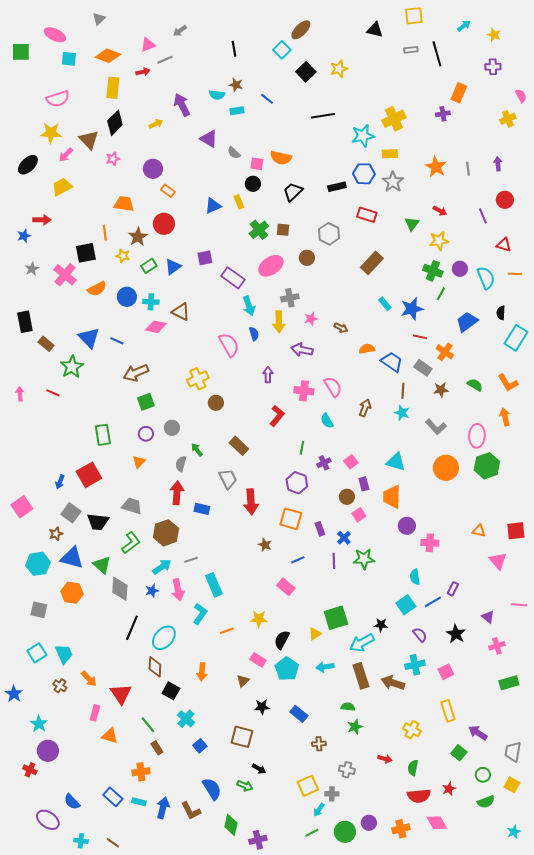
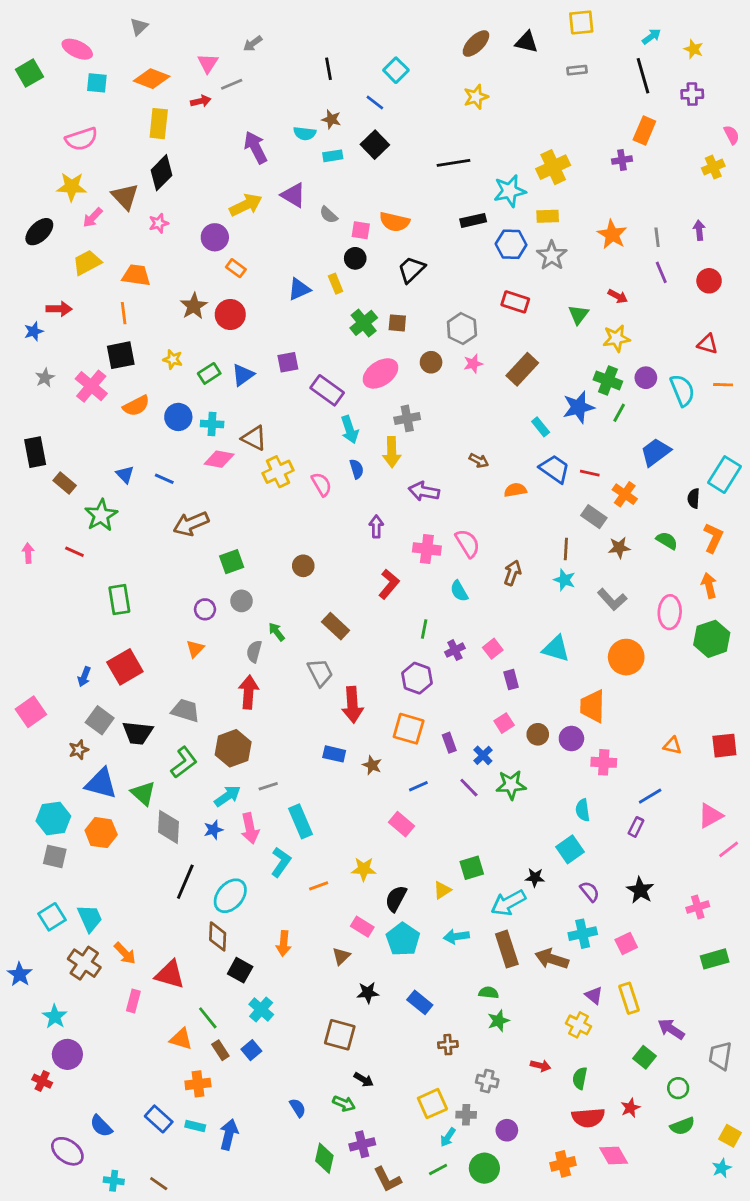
brown ellipse: (301, 30) -> (476, 44), moved
pink triangle: (148, 45) -> (208, 63), turned -35
green square: (21, 52) -> (29, 73), turned -30
black line: (437, 54) -> (643, 76), moved
black square: (306, 72) -> (375, 145), moved
blue line: (267, 99) -> (375, 102), moved
yellow arrow: (156, 124) -> (246, 205), moved, size x1.6
black rectangle: (337, 187) -> (473, 220), moved
orange trapezoid: (124, 204) -> (136, 275), moved
purple line: (483, 216) -> (661, 272), moved
orange line: (105, 233) -> (124, 313), moved
brown star: (138, 237) -> (194, 306), moved
blue star: (412, 309) -> (578, 407), moved
black semicircle: (501, 313) -> (694, 498), moved
pink star: (311, 319) -> (473, 364), moved
blue triangle: (89, 338) -> (125, 475), size x0.6
pink semicircle: (229, 345) -> (322, 484), size x0.7
blue trapezoid: (392, 362) -> (555, 469), moved
yellow cross: (198, 379) -> (278, 472), moved
orange L-shape: (508, 383) -> (713, 538), turned -125
green square: (146, 402) -> (232, 562), moved
green rectangle: (103, 435) -> (119, 600), moved
green hexagon: (487, 466) -> (712, 639), moved
brown circle: (347, 497) -> (538, 734), moved
orange trapezoid: (392, 497) -> (592, 706), moved
blue rectangle: (202, 509) -> (334, 754), moved
purple line: (334, 561) -> (469, 788), turned -42
pink triangle: (498, 561) -> (710, 816), moved, turned 42
cyan hexagon: (38, 564) -> (53, 819), moved
blue line: (433, 602) -> (650, 796), moved
pink line: (519, 605) -> (729, 849), turned -42
purple triangle: (488, 617) -> (594, 995), moved
green square: (336, 618) -> (472, 868), size x0.7
brown cross: (60, 686) -> (84, 963), size x1.6
red triangle: (121, 694) -> (170, 974), turned -40
orange triangle: (110, 736) -> (181, 1039), moved
blue square: (200, 746) -> (251, 1050), moved
yellow square: (512, 785) -> (730, 1136), moved
blue semicircle: (212, 789) -> (298, 1108), size x0.6
brown L-shape: (191, 811) -> (388, 1179), moved
purple circle: (369, 823) -> (507, 1130), moved
purple cross: (258, 840) -> (362, 1144), moved

